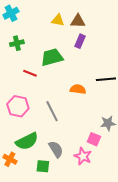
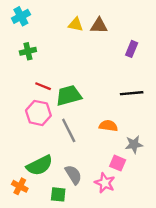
purple rectangle: (80, 41) -> (132, 49), moved
green trapezoid: (52, 57) -> (69, 95), moved
orange semicircle: (78, 89) -> (108, 126), moved
pink hexagon: (18, 106) -> (38, 113), moved

